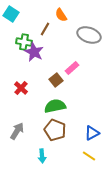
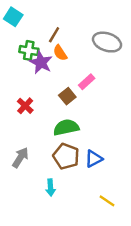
orange semicircle: (61, 15) -> (60, 53), moved
blue triangle: (92, 133) -> (94, 159), moved
yellow line: (89, 156) -> (107, 201), moved

